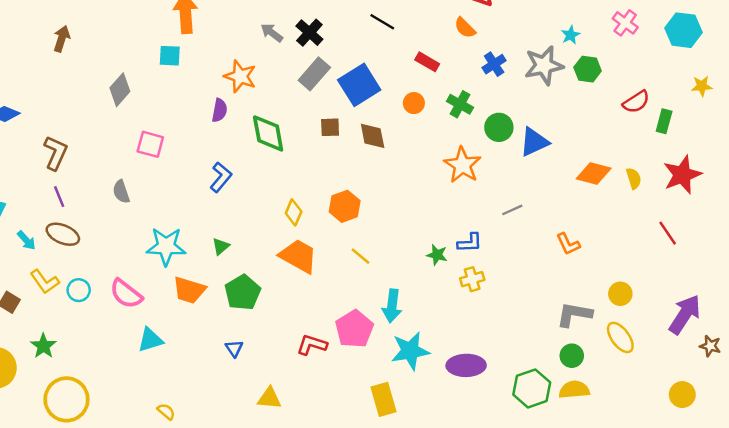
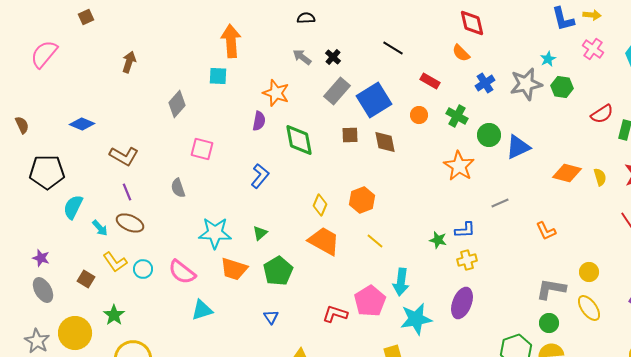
black cross: (309, 33) -> (333, 57), size x0.7
brown L-shape: (56, 153) -> (124, 156), turned 96
purple ellipse: (466, 365) -> (462, 303), moved, turned -68

